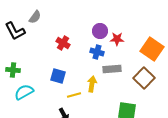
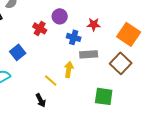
purple circle: (100, 31) -> (60, 16), moved
blue square: (58, 76) -> (18, 52), moved, turned 35
yellow line: (74, 95) -> (51, 80), turned 56

